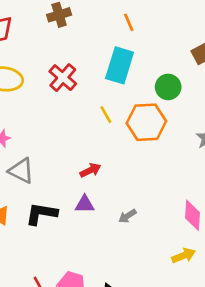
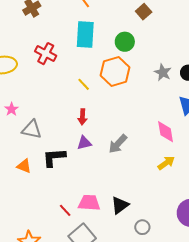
yellow line: (106, 115) -> (84, 84), moved
red arrow: (90, 170) -> (82, 117), turned 133
gray arrow: (127, 216) -> (118, 144), size x1.5

